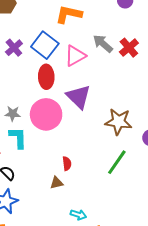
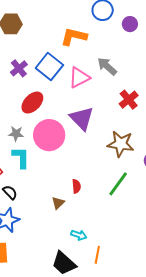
red cross: (129, 48) -> (129, 100), moved
red ellipse: (46, 77) -> (32, 103), moved, turned 45
red semicircle: (67, 164) -> (76, 186), moved
brown triangle: (57, 183) -> (58, 203), turned -32

